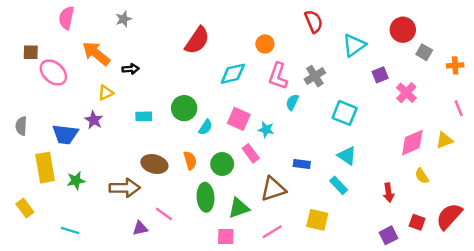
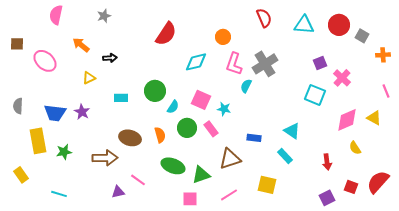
cyan triangle: (354, 45) -> (304, 25), moved, turned 40
brown square: (31, 52) -> (17, 44), moved
gray square: (424, 52) -> (362, 36), moved
orange arrow: (96, 53) -> (81, 45), size x0.7
gray cross: (315, 76) -> (265, 64), size x1.4
cyan square: (345, 113) -> (315, 95), moved
purple star: (94, 120) -> (82, 112), moved
yellow triangle: (444, 140) -> (374, 118), turned 49
green circle: (222, 164) -> (187, 128), moved
green ellipse: (206, 197) -> (173, 166), turned -65

